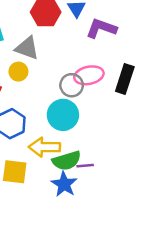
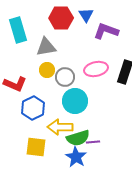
gray triangle: (27, 48) -> (46, 47), turned -30
yellow circle: (18, 72) -> (47, 70), moved
gray circle: (72, 85) -> (65, 77), moved

